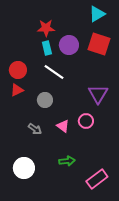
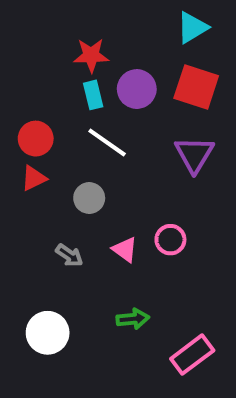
purple triangle: (98, 94) -> (194, 154), moved

